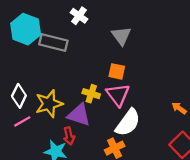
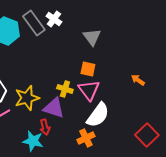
gray rectangle: (53, 42) -> (34, 23), moved, turned 40
orange arrow: (179, 108) -> (138, 80), moved

